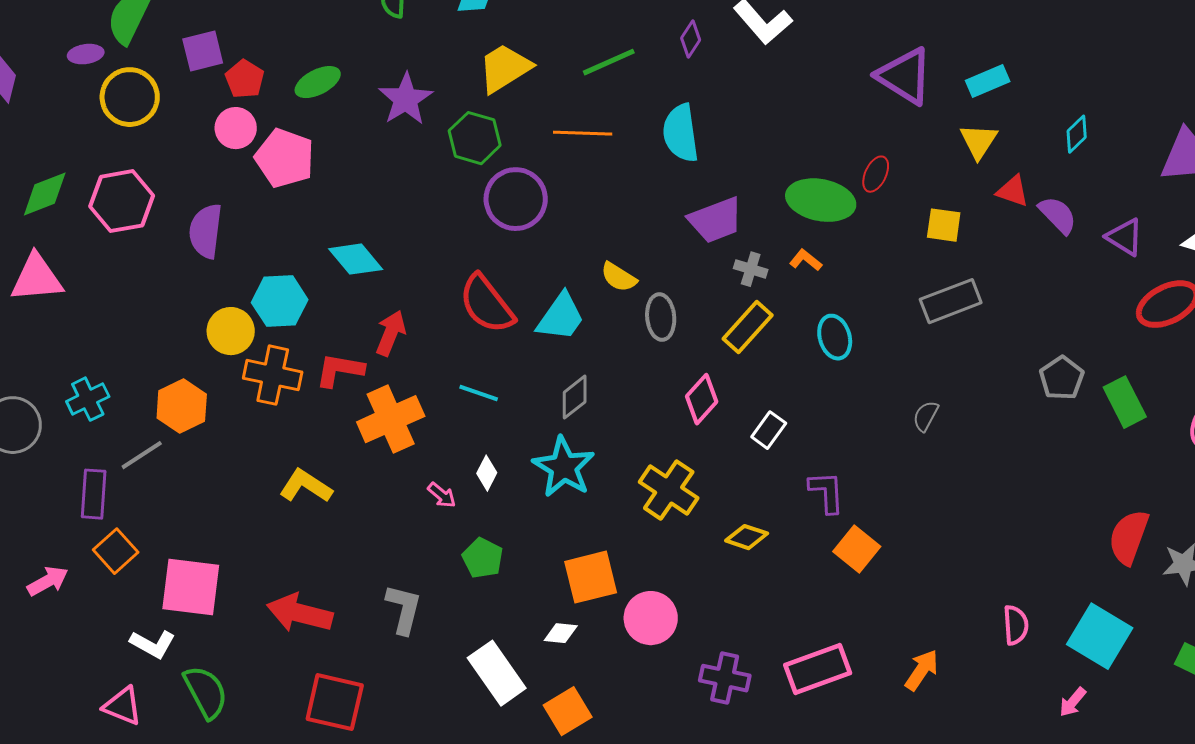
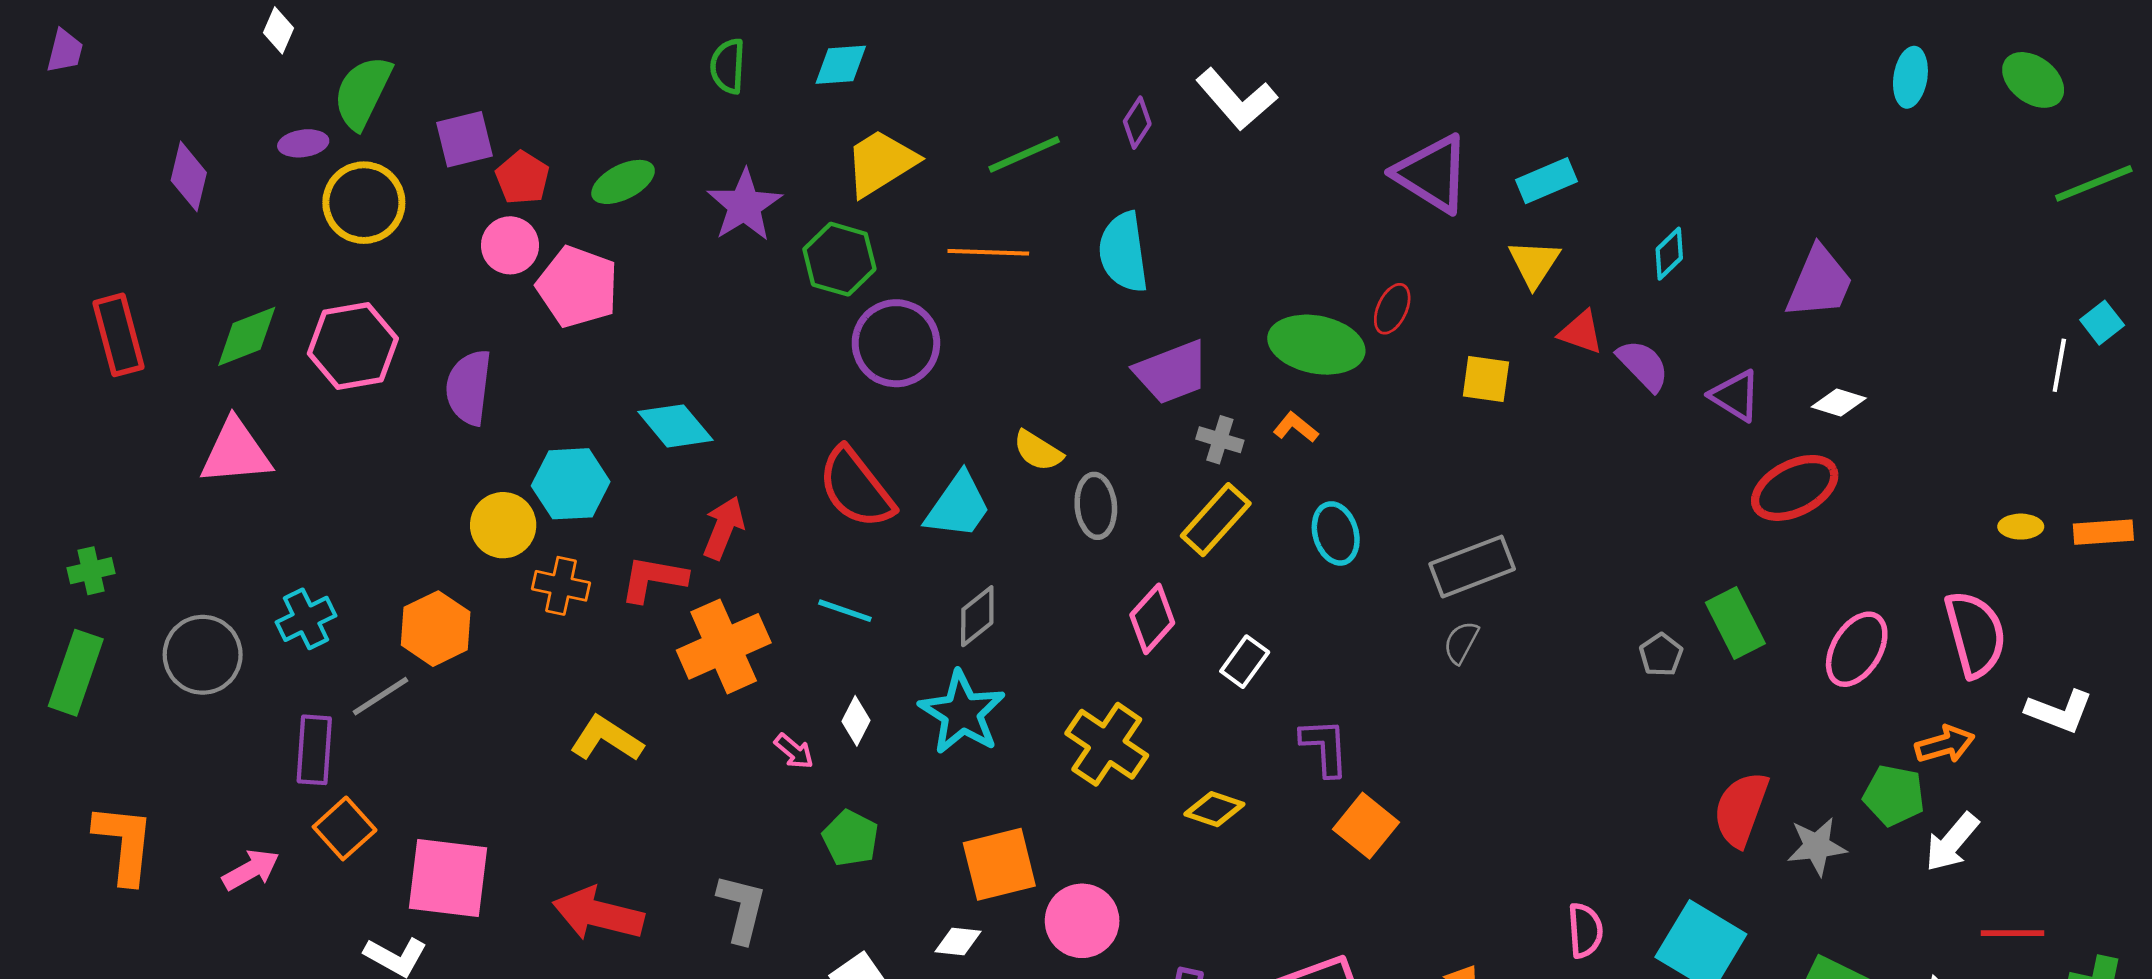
gray rectangle: (951, 301) -> (1472, 567), moved
orange cross: (273, 375) -> (561, 586), size x0.7
gray pentagon: (1062, 378) -> (1661, 655), moved, size x0.7

